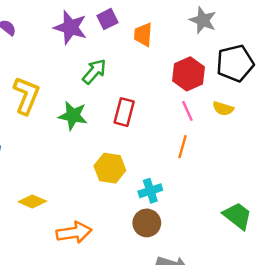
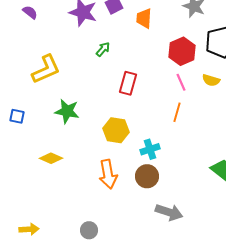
green arrow: (94, 72) -> (103, 49), size x0.7
yellow L-shape: (26, 95) -> (46, 69), turned 44
green star: (73, 116) -> (67, 111), moved
orange arrow: (74, 232) -> (108, 174), moved, turned 88

